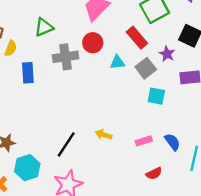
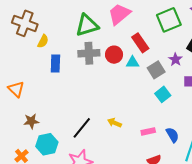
green triangle: (44, 27) -> (87, 25), moved, size x1.4
red rectangle: (137, 38) -> (140, 43), moved
red circle: (93, 43) -> (114, 55), moved
cyan square: (156, 96) -> (163, 94), turned 35

